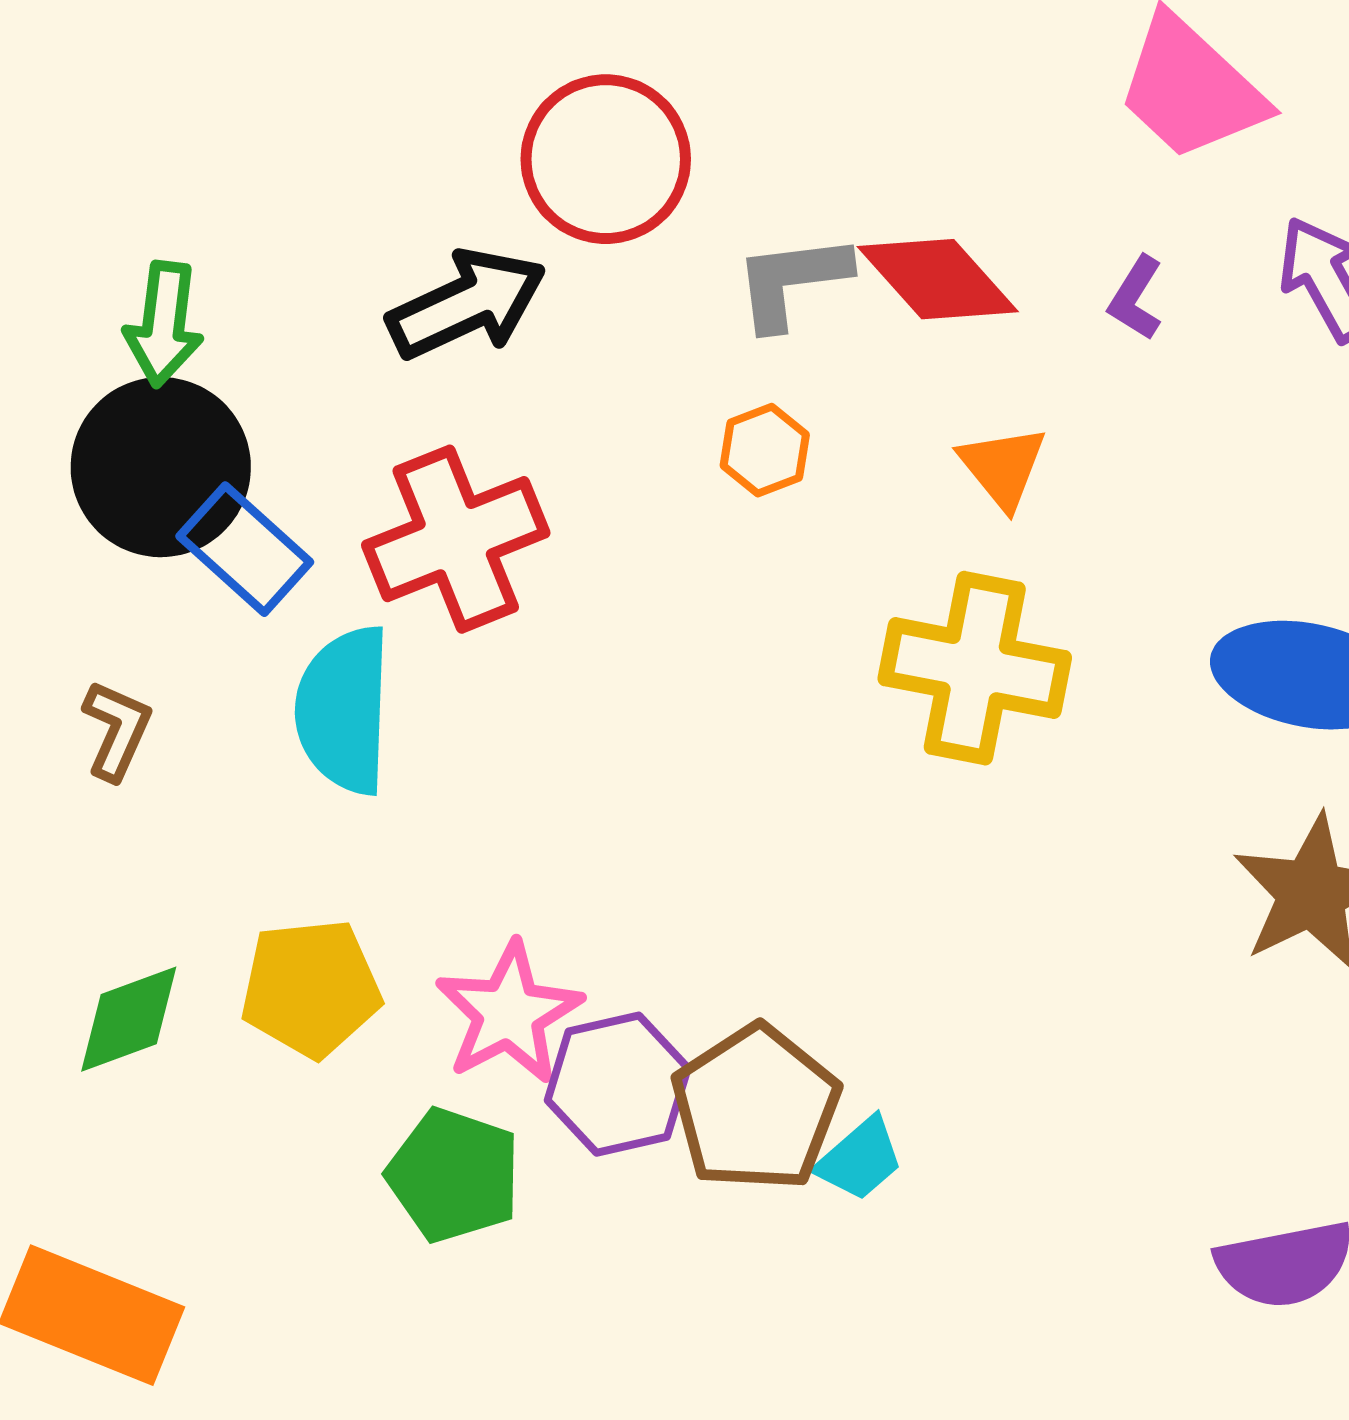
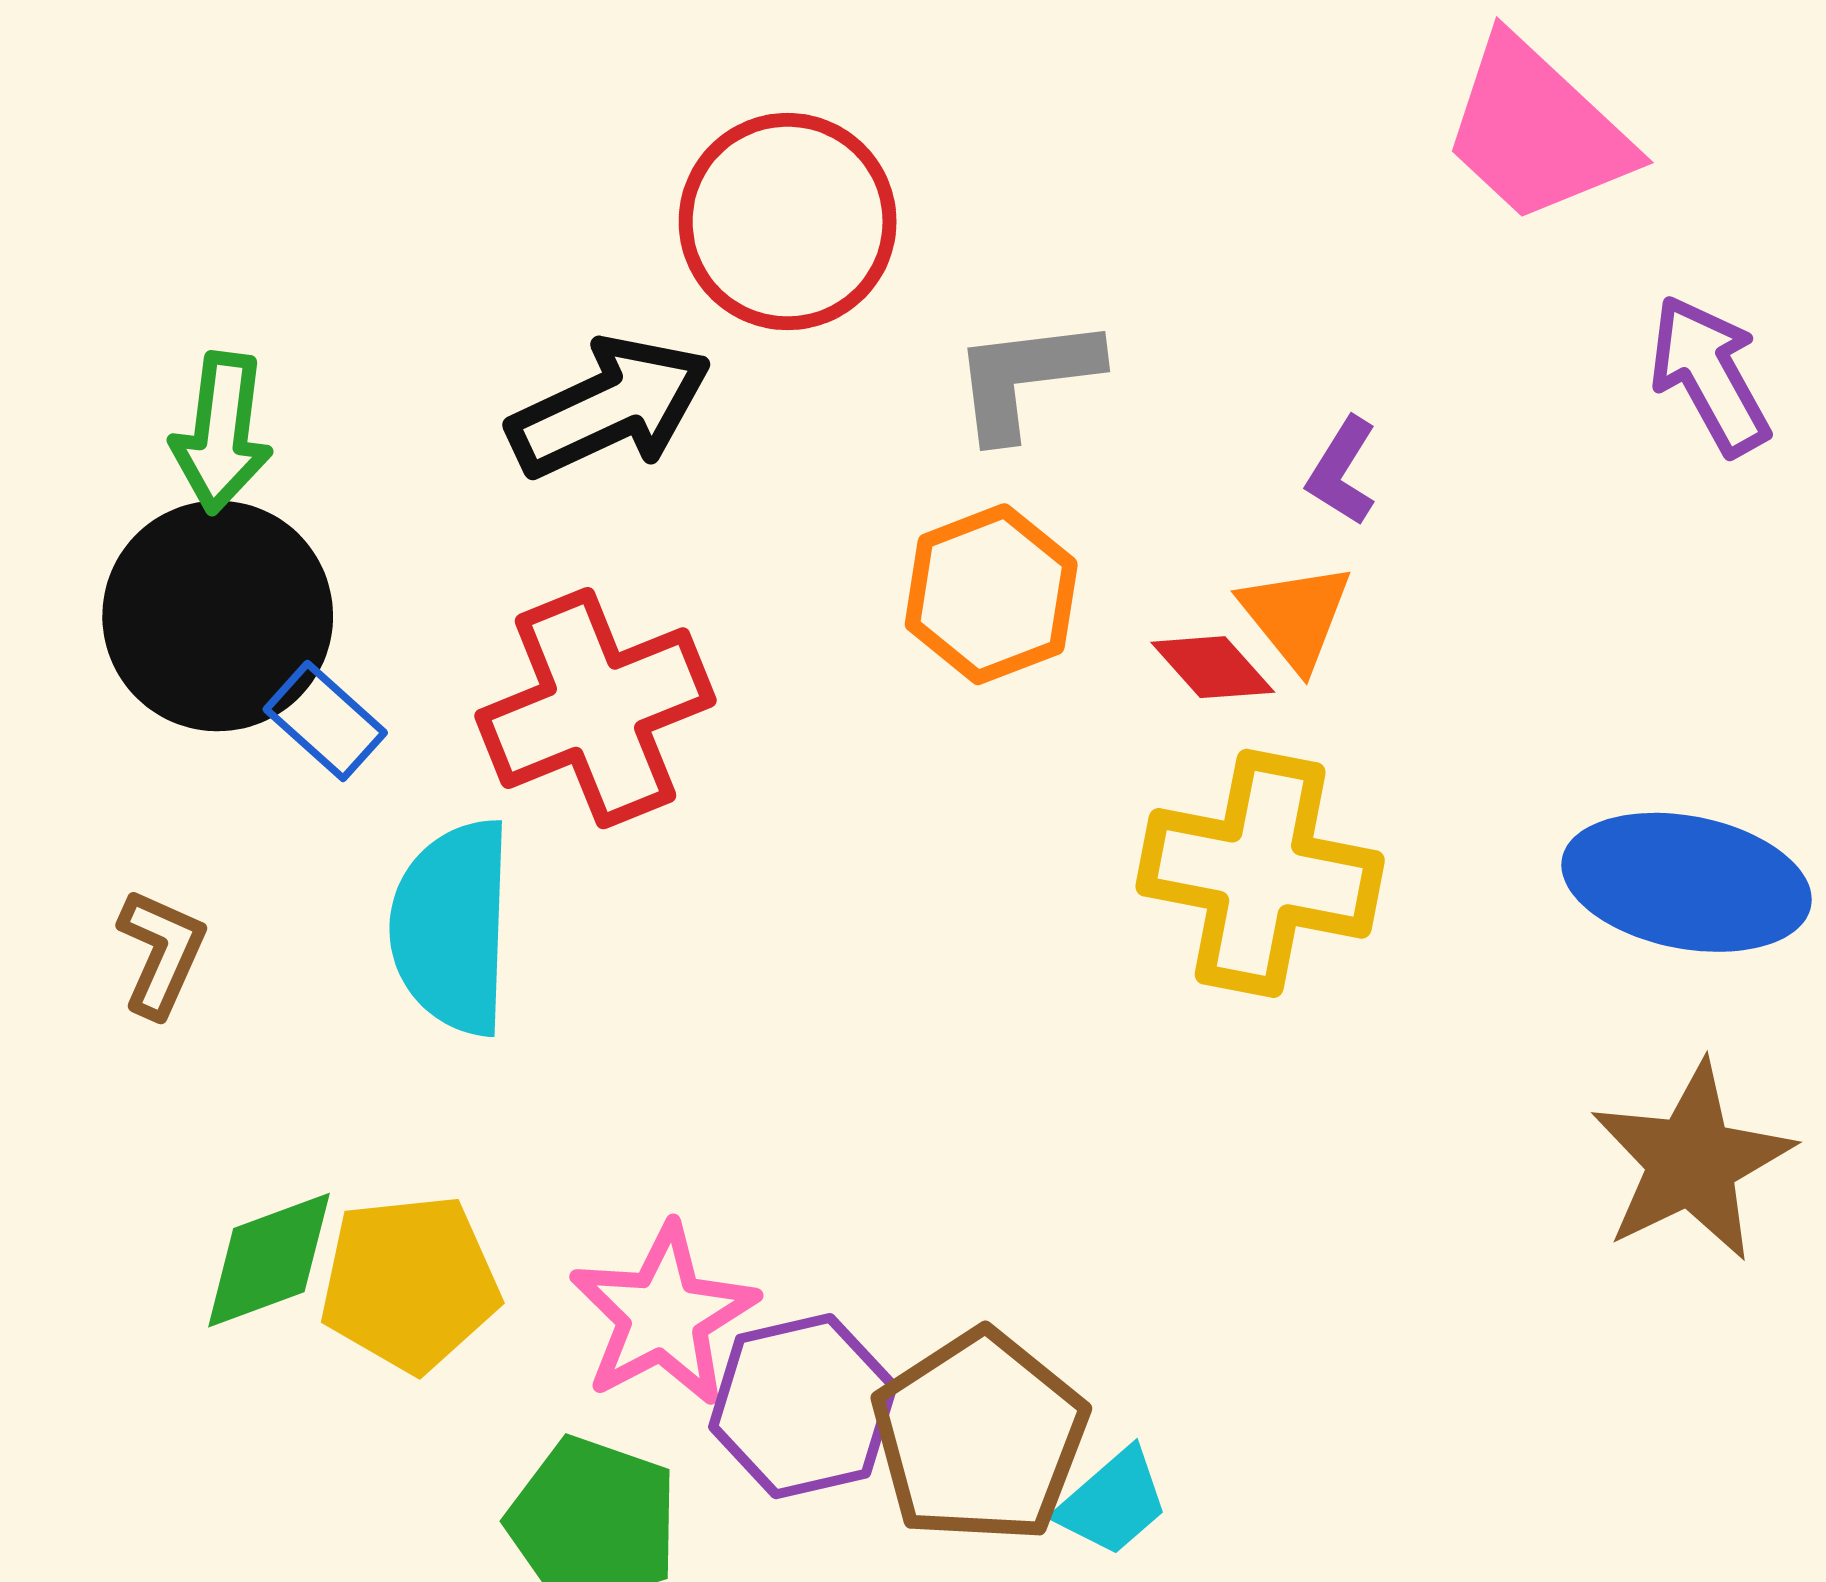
red diamond: (938, 279) -> (1213, 667), moved, size x0.6
purple L-shape: (1136, 298) -> (1342, 471), moved
orange hexagon: (765, 450) -> (991, 594), size x1.5
blue rectangle: (245, 549) -> (325, 721), size x0.7
green diamond: (129, 1019) -> (269, 1260), moved

